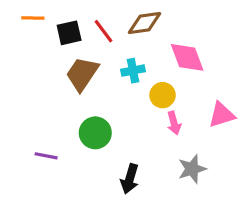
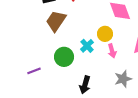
cyan cross: (133, 71) -> (87, 46), moved, turned -32
purple line: (46, 156) -> (34, 71), turned -32

